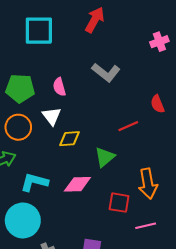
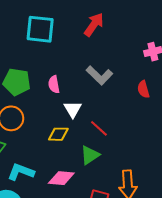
red semicircle: (157, 104) -> (143, 89), moved
white triangle: (52, 116) -> (73, 109), moved
red line: (128, 126) -> (99, 128), moved, turned 60

